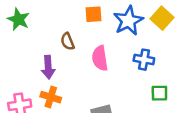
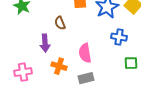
pink semicircle: (100, 58) -> (85, 53), moved
orange cross: (51, 97) -> (59, 66), moved

